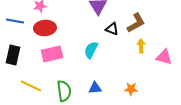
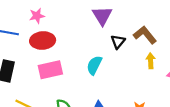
brown L-shape: (136, 23) -> (145, 35), turned -100
black triangle: (112, 29) -> (118, 42), turned 48

